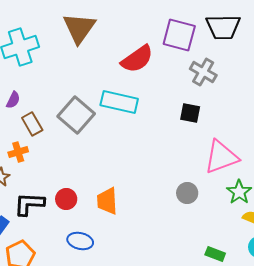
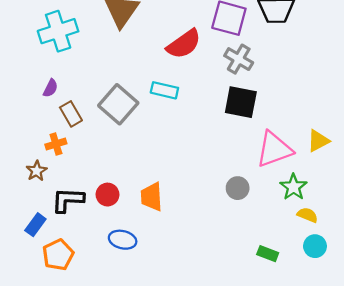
gray cross: (203, 72) -> (239, 59), moved
cyan rectangle: (119, 102) -> (164, 90), size x0.7
black square: (190, 113) -> (241, 102), size x1.5

